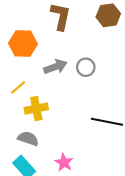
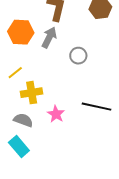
gray arrow: (55, 67) -> (49, 37), moved, turned -45
pink star: (64, 162) -> (56, 114), moved

